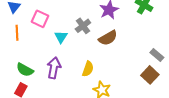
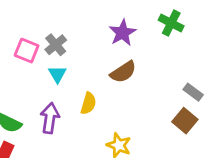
gray cross: (83, 26) -> (56, 45), moved
yellow semicircle: (88, 69) -> (88, 103), moved

